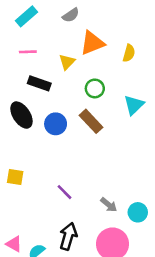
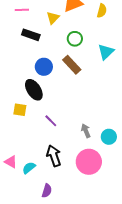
black ellipse: (21, 115) -> (34, 90), moved
yellow square: (15, 177) -> (20, 110), moved
gray arrow: (109, 205) -> (86, 131), turned -152
black arrow: (68, 236) -> (54, 156), turned -35

